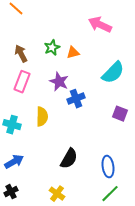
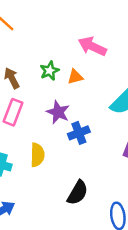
pink arrow: (100, 25) -> (92, 46), moved
black semicircle: (69, 159) -> (78, 193), moved

